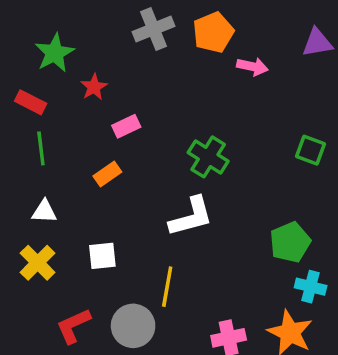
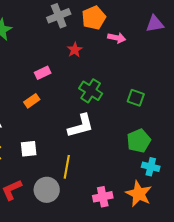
red star: (94, 87) -> (75, 50), moved
green square: (311, 150) -> (136, 98), moved

